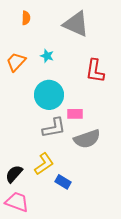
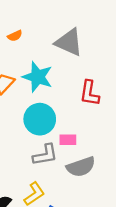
orange semicircle: (26, 18) -> (15, 36), turned 64
cyan star: (47, 56) -> (38, 77), size x2.0

